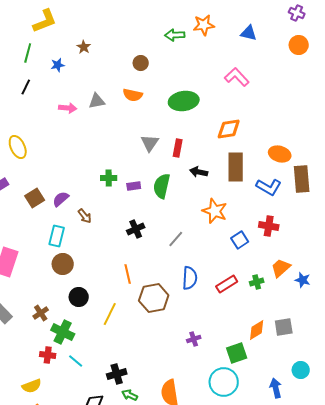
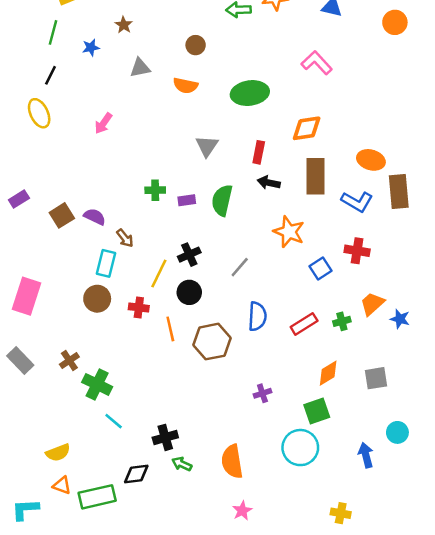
gray triangle: (97, 101) -> (140, 68), moved
pink arrow: (68, 108) -> (103, 123), moved, turned 120
yellow ellipse: (18, 147) -> (39, 113), moved
red rectangle: (178, 148) -> (259, 152), moved
purple semicircle: (61, 199) -> (95, 217), turned 66
cyan rectangle: (57, 236) -> (106, 263), moved
orange line: (128, 274) -> (170, 329), moved
black circle: (79, 297) -> (189, 292), moved
yellow line: (110, 314) -> (159, 273), moved
orange diamond: (257, 330) -> (328, 373), moved
red cross: (48, 355) -> (139, 308), moved

